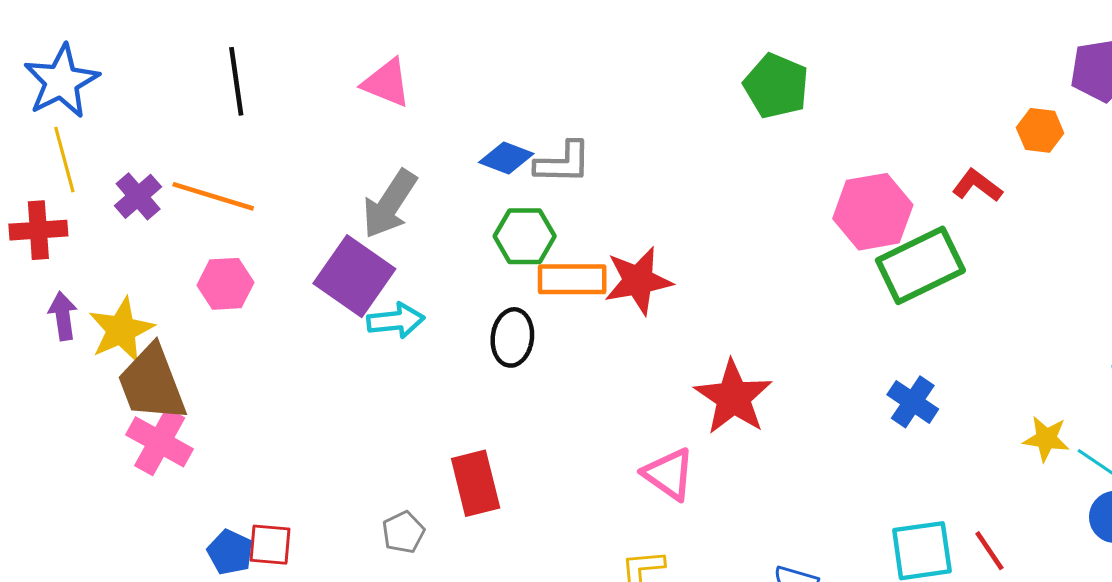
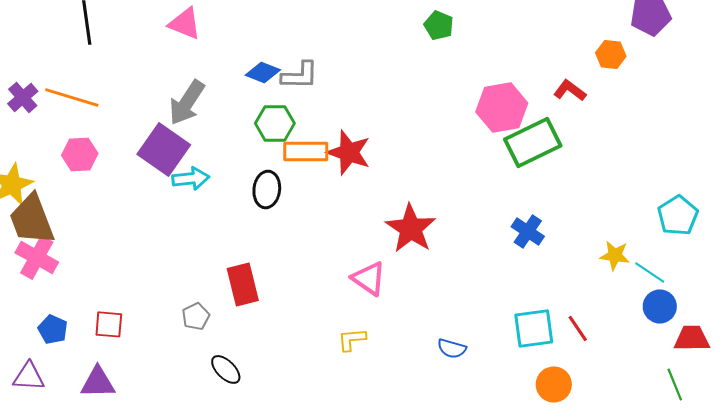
green pentagon: (776, 86) -> (439, 25), size x0.7
red star: (638, 281) -> (349, 152), turned 30
blue pentagon: (230, 552) -> (53, 329), moved

